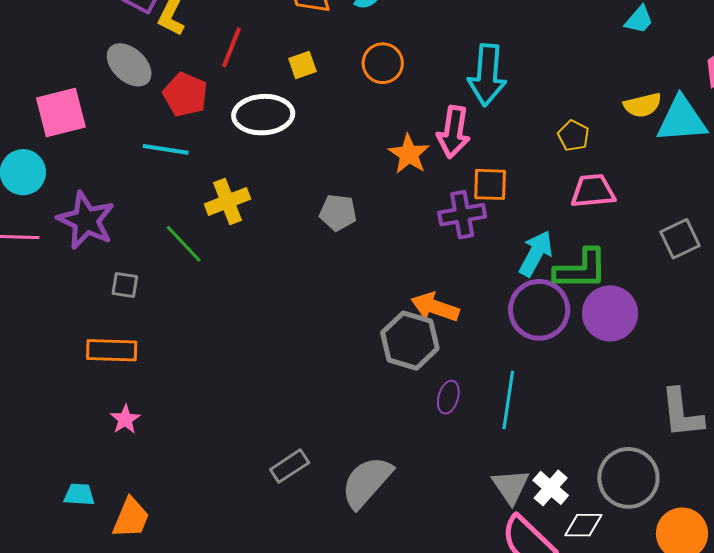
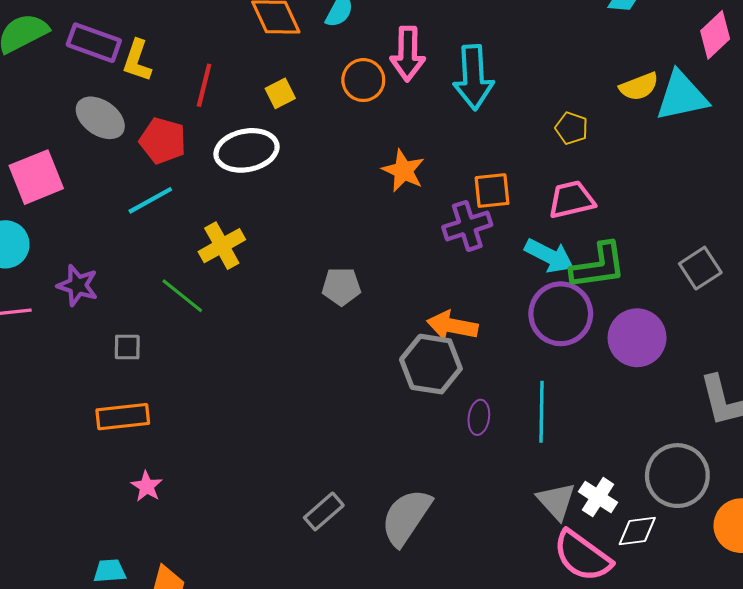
pink arrow: (453, 132) -> (408, 54), moved
cyan line: (166, 149) -> (150, 200), turned -30
pink trapezoid: (593, 191) -> (571, 200), moved
gray pentagon: (338, 213) -> (341, 286), moved
purple star: (86, 220) -> (78, 285), size x0.7
gray square: (680, 239) -> (700, 268), moved
cyan arrow: (536, 253) -> (549, 256), turned 96
purple circle: (610, 313) -> (637, 338), moved

